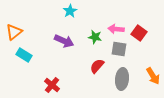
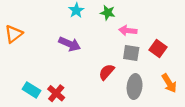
red square: (139, 33) -> (158, 48), moved
green star: (95, 37) -> (108, 13), moved
cyan rectangle: (24, 55) -> (32, 90), moved

